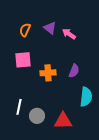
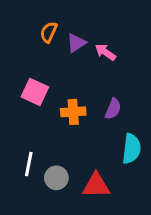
purple triangle: (50, 28) -> (76, 43), turned 48
orange semicircle: (25, 30) -> (49, 32), moved
pink square: (23, 60) -> (35, 92), turned 30

